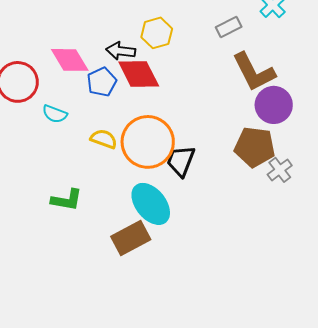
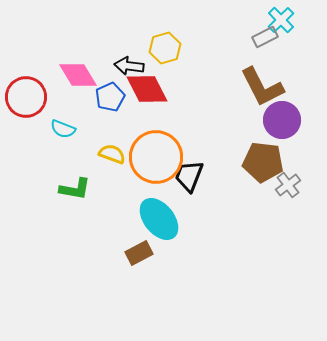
gray rectangle: (229, 27) -> (265, 37), moved
green L-shape: (67, 200) -> (75, 189), moved
brown rectangle: (131, 238) -> (139, 253), size x0.7

